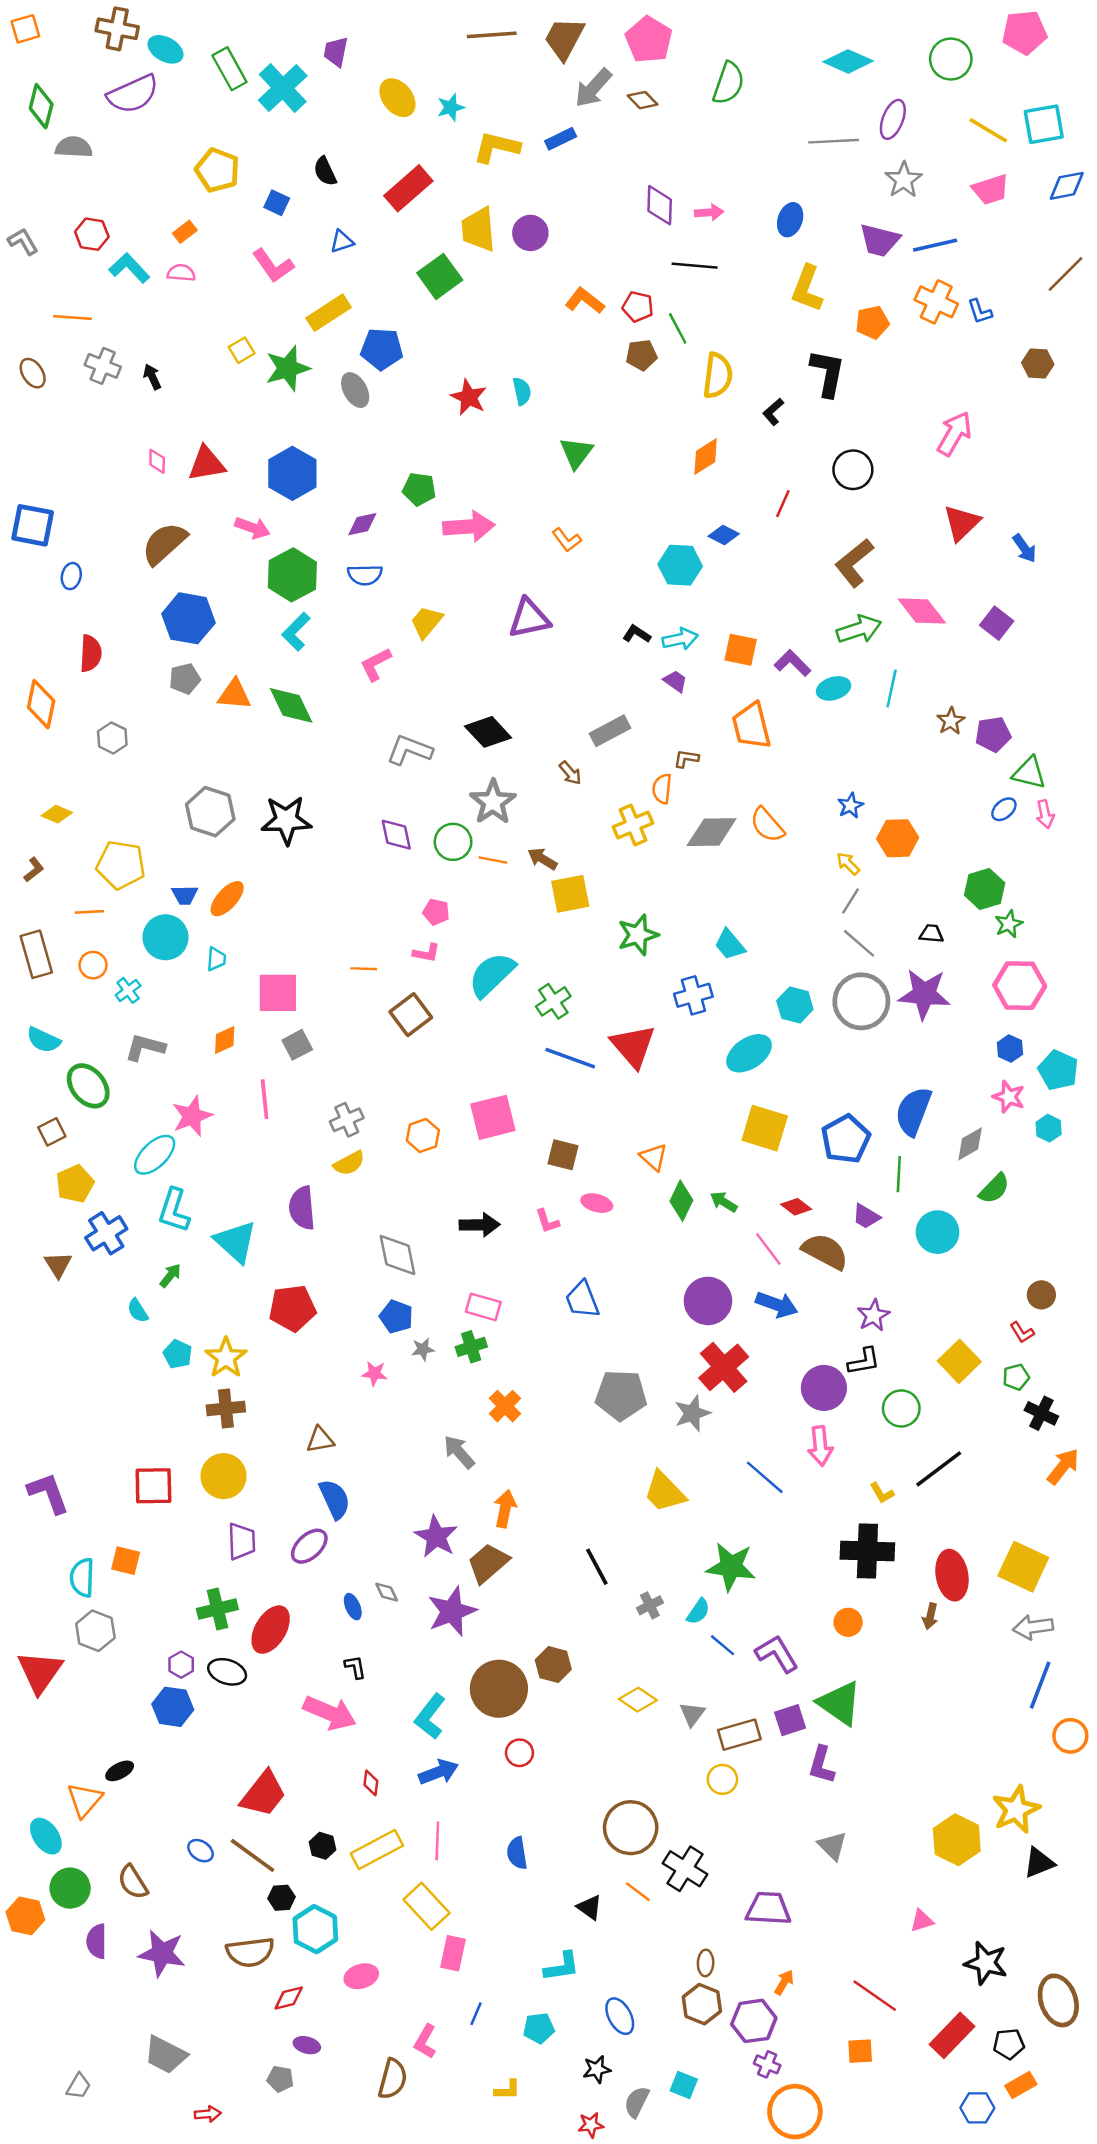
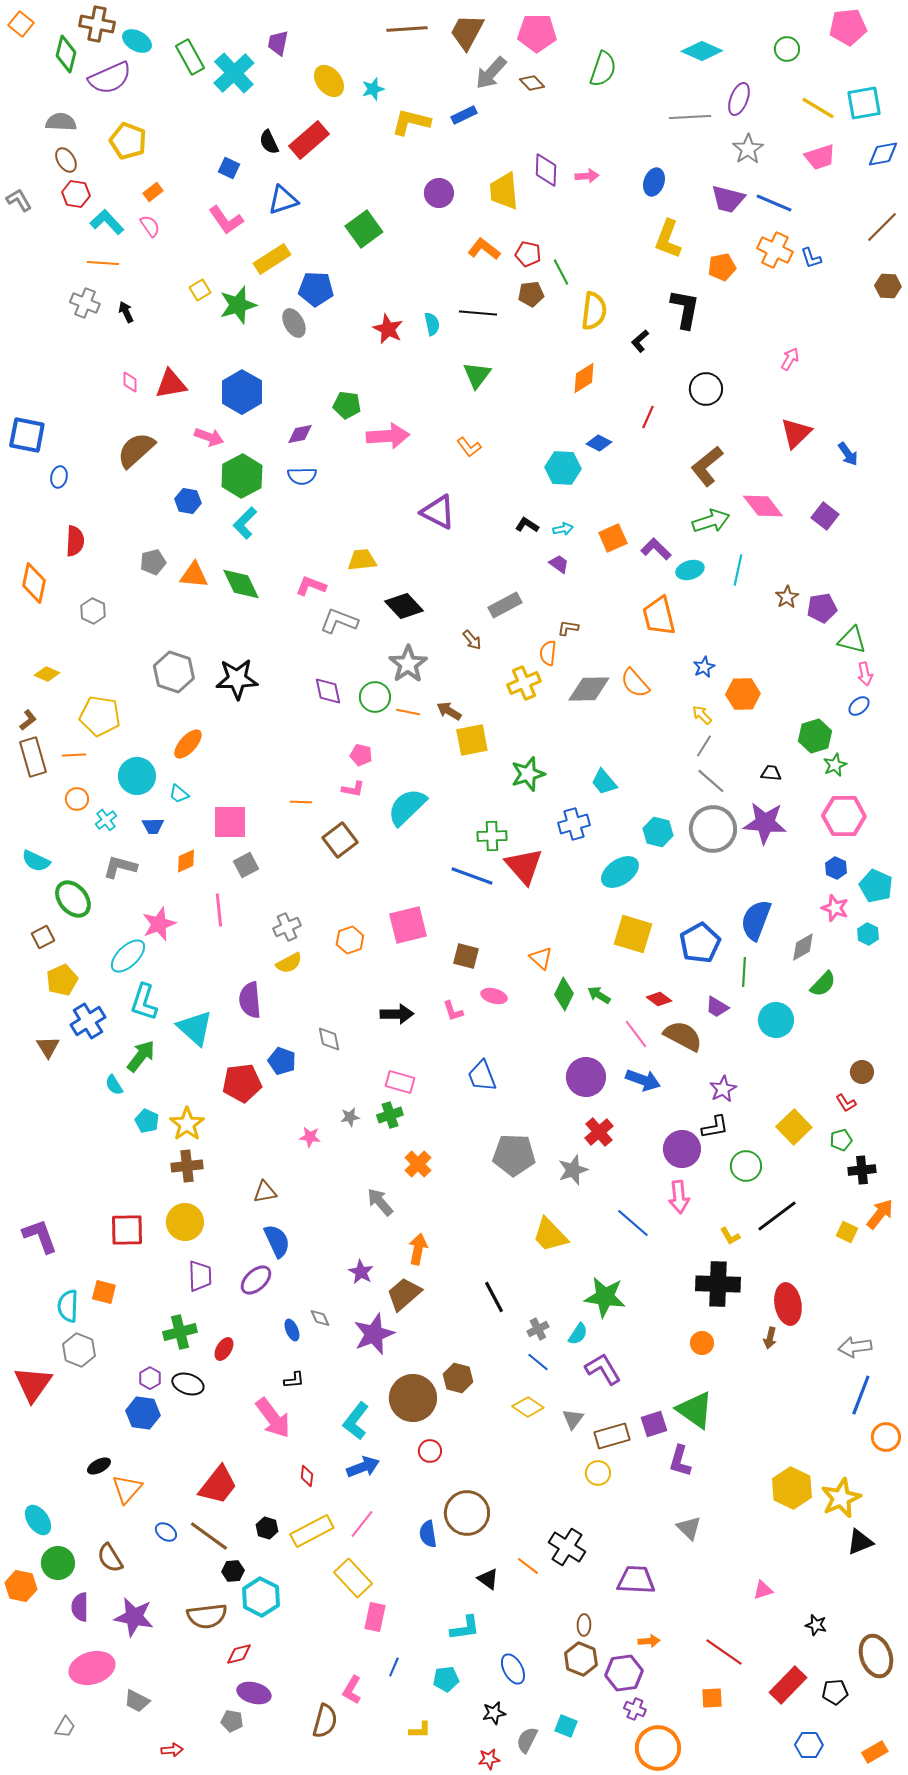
orange square: (25, 29) -> (21, 24), turned -35
pink pentagon: (649, 40) -> (537, 33), turned -30
green circle: (951, 59) -> (787, 49), size x0.7
green diamond: (41, 106) -> (66, 54), moved
yellow pentagon: (217, 170) -> (128, 141), moved
red rectangle: (408, 188) -> (309, 140), moved
yellow trapezoid: (478, 229) -> (504, 191), moved
blue triangle: (342, 241) -> (283, 200), size x1.5
blue line: (935, 245) -> (774, 203), turned 36
black line: (695, 266) -> (478, 313), moved
pink semicircle: (181, 273) -> (150, 226), turned 50
orange line: (72, 318) -> (103, 263), moved
brown hexagon: (1038, 363) -> (888, 286), moved
brown ellipse: (33, 373) -> (66, 160), moved
pink arrow: (954, 434) -> (790, 359), size x0.6
blue hexagon: (188, 618) -> (188, 501), moved, size x0.6
purple triangle: (529, 618) -> (438, 512), turned 39
yellow trapezoid: (426, 622) -> (362, 560), moved, turned 44
cyan arrow: (680, 639) -> (563, 529), size x0.7
orange square: (741, 650) -> (613, 538), turned -36
pink L-shape: (376, 664) -> (311, 586), moved, turned 48
orange trapezoid: (751, 726) -> (659, 616), moved
blue ellipse: (1004, 809) -> (859, 706), moved
blue trapezoid: (185, 895) -> (153, 826), moved
brown rectangle: (36, 954) -> (33, 757), moved
cyan trapezoid: (216, 959) -> (179, 794), turned 125
green cross: (553, 1001) -> (492, 836), moved, turned 32
gray diamond: (397, 1255) -> (329, 1039), size x0.7
green arrow: (170, 1276) -> (141, 1056), size x1.6
blue pentagon: (396, 1317) -> (282, 1061), moved
red cross: (724, 1367) -> (599, 1132), size x0.7
black cross: (1041, 1413) -> (862, 1170), turned -32
purple star: (436, 1537) -> (361, 1272), size x0.7
yellow square: (1023, 1567) -> (847, 1232), moved, size x0.5
red ellipse: (271, 1630) -> (224, 1349), size x0.6
blue line: (722, 1645) -> (538, 1362), moved
purple L-shape: (777, 1654) -> (603, 1369), moved
black L-shape: (355, 1667) -> (294, 1380), turned 95
pink arrow: (330, 1713) -> (273, 1418), turned 30
orange triangle: (85, 1800) -> (127, 1489), moved
brown circle: (631, 1828) -> (467, 1513), moved
yellow hexagon: (957, 1840) -> (792, 1488), moved
pink line: (437, 1841) -> (362, 1524), turned 36
black star: (986, 1963) -> (816, 1625), size x0.6
pink ellipse: (361, 1976) -> (92, 1668), moved, size x1.6
orange arrow: (784, 1982) -> (649, 1641), turned 55
purple ellipse: (307, 2045) -> (254, 1693), size x1.5
gray trapezoid: (166, 2055) -> (137, 1701), size x0.7
orange rectangle: (1021, 2085) -> (875, 1752), moved

